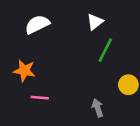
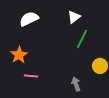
orange star: (24, 71) -> (19, 55), turned 30

